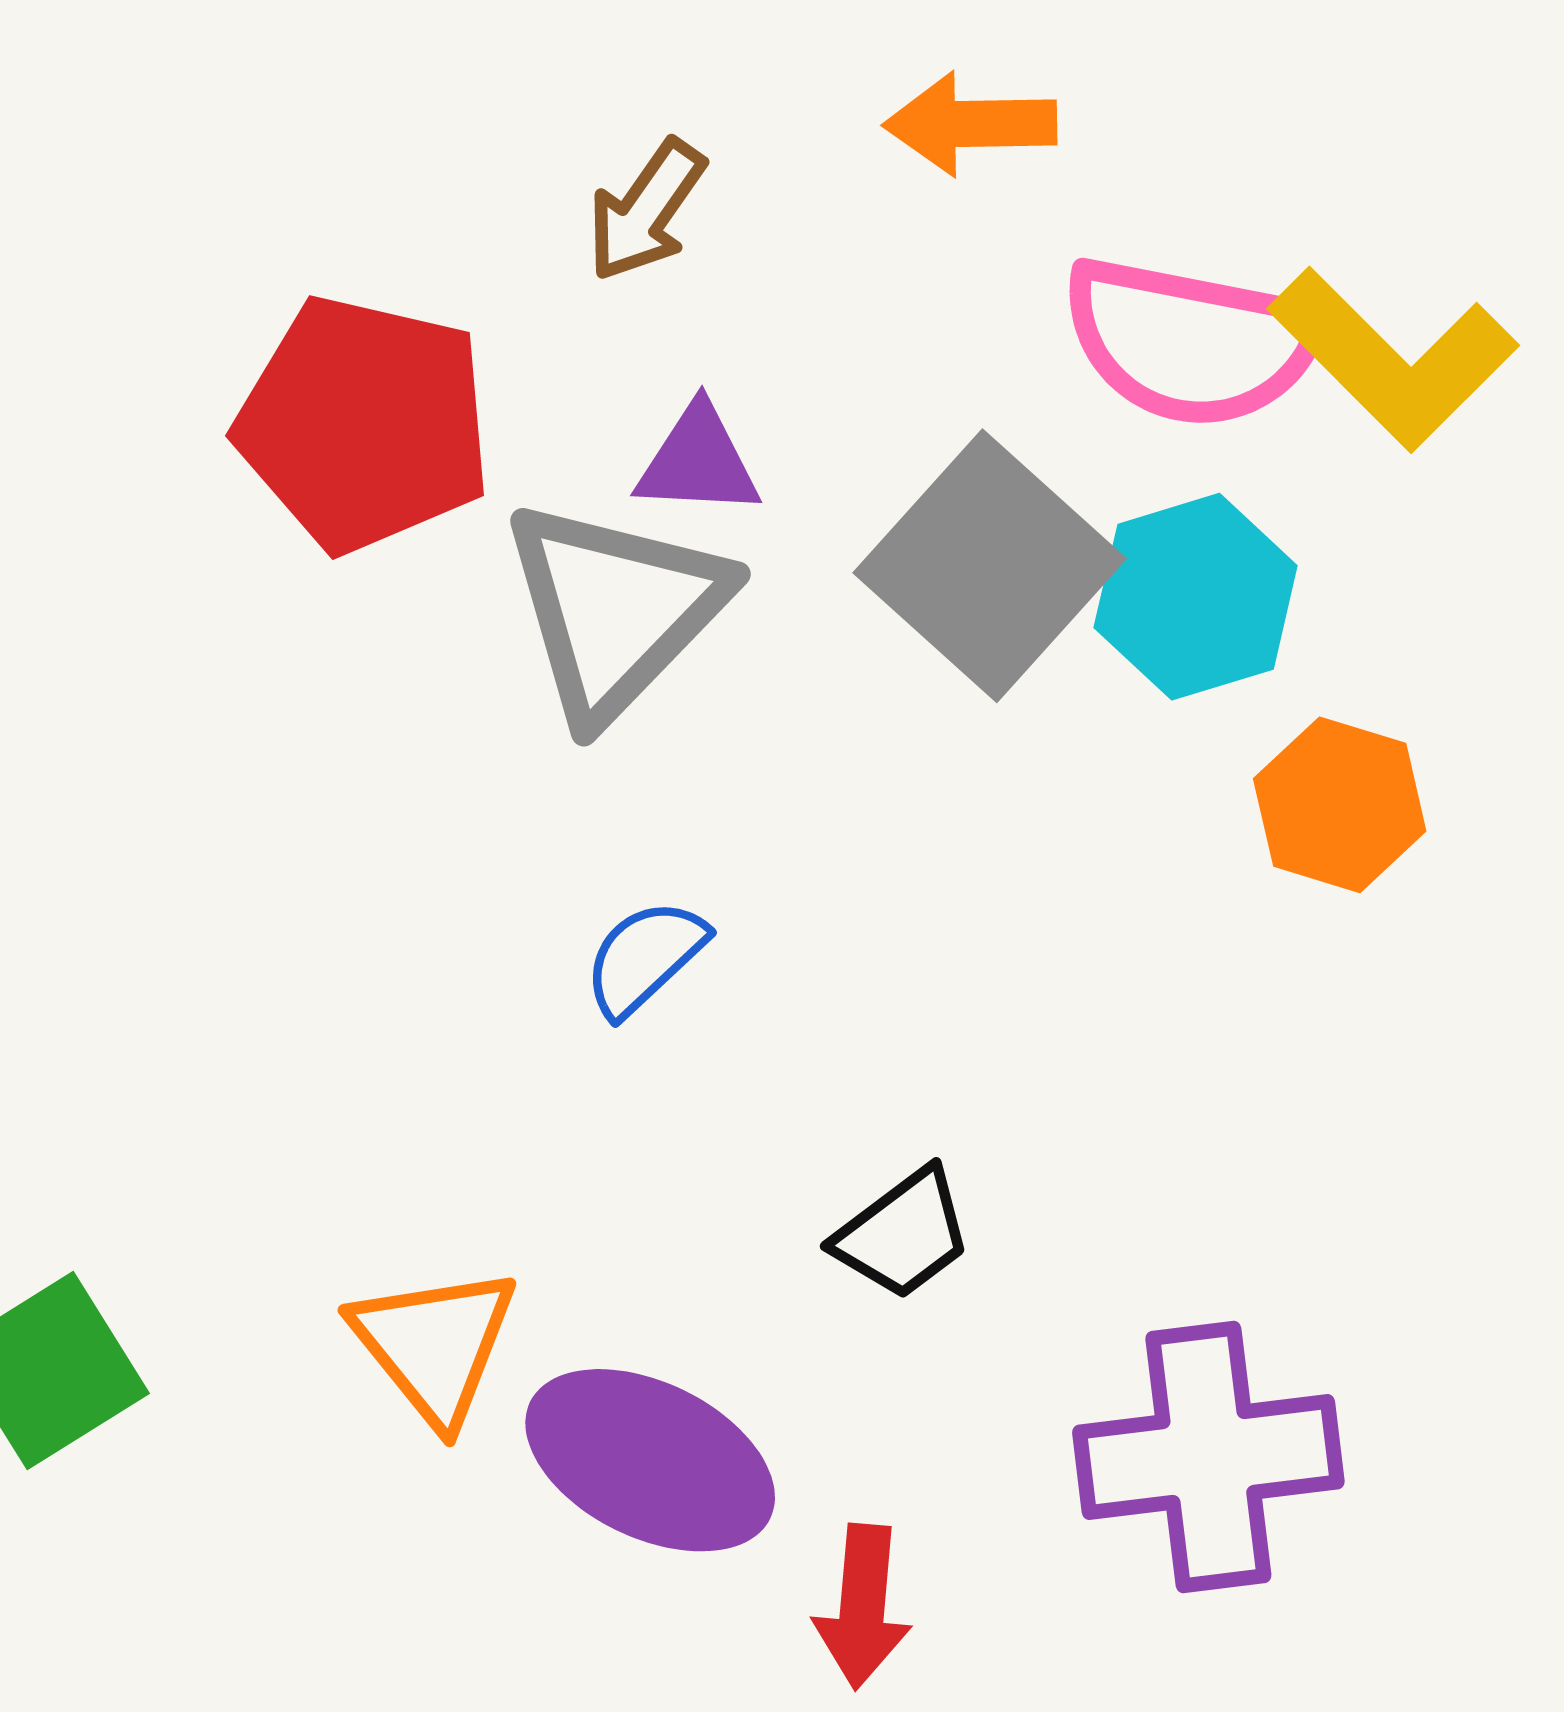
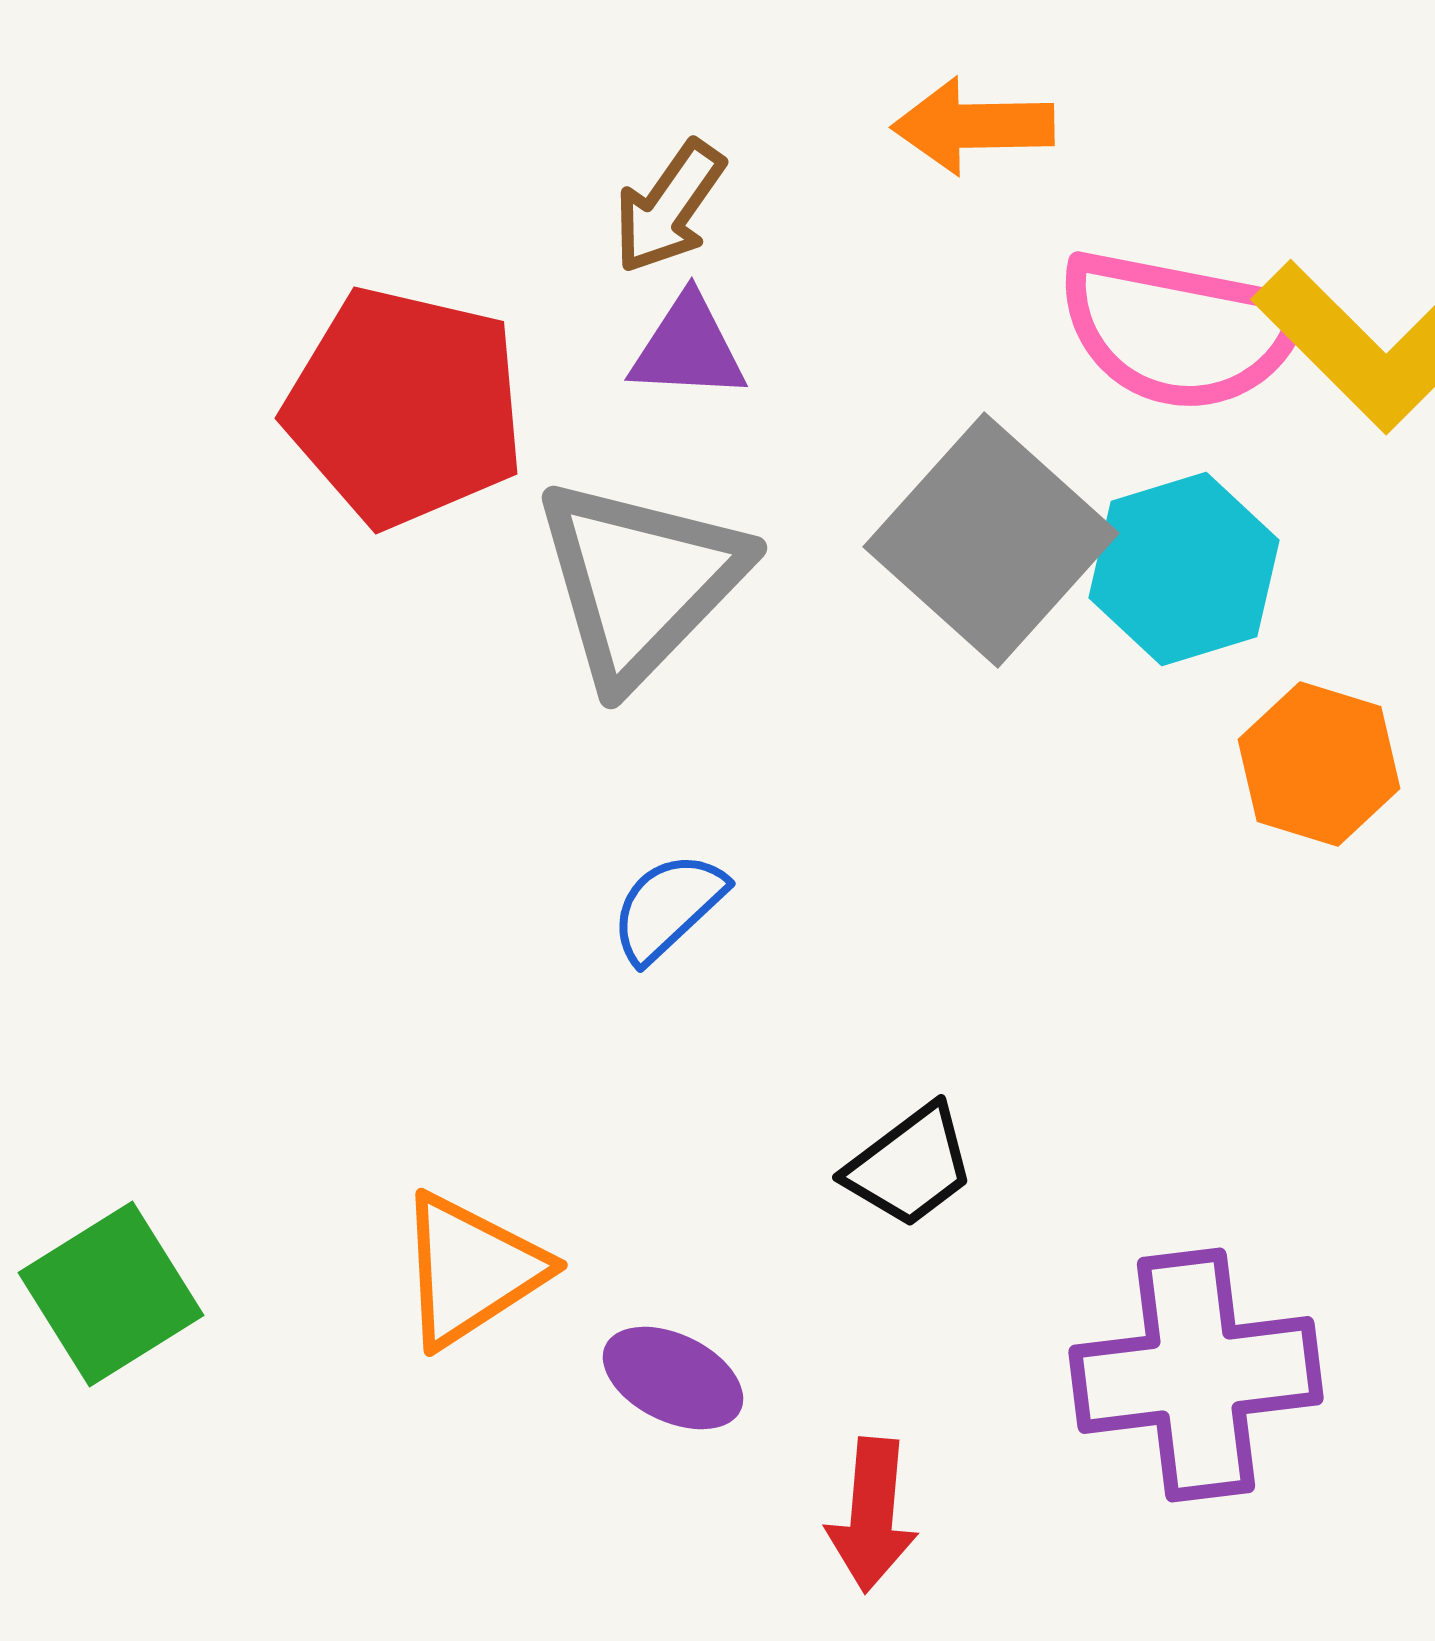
purple triangle: (698, 461) -> (688, 348), moved
orange triangle: (435, 1345) -> (471, 1270), turned 36
purple ellipse: (650, 1460) -> (673, 1378), size x0.6

